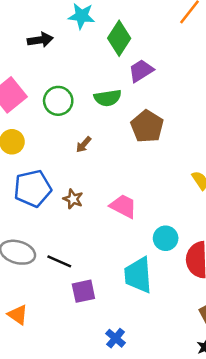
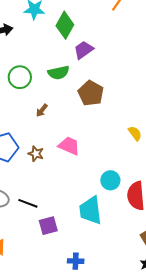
pink trapezoid: (123, 206) -> (69, 146), moved
blue cross: (116, 338) -> (76, 261), turned -35

